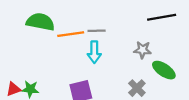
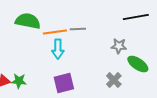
cyan arrow: (94, 52) -> (58, 49), moved

